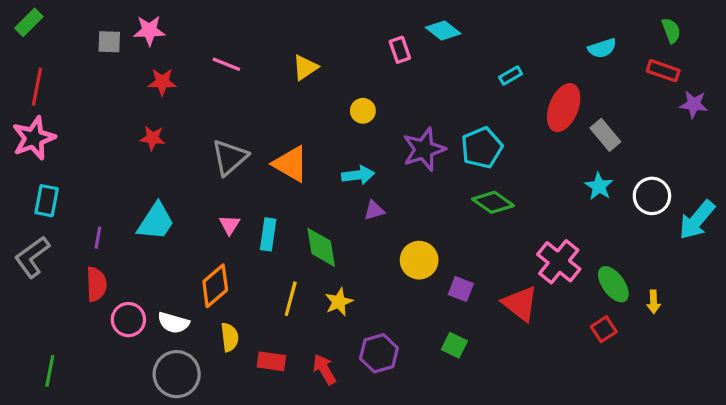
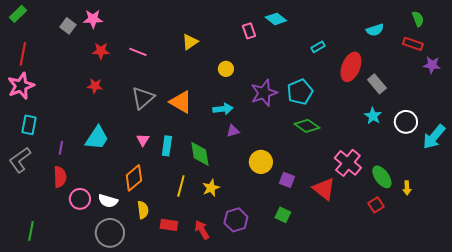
gray square: (109, 42) -> (68, 26), turned 35
pink line: (226, 64) -> (138, 52), moved

